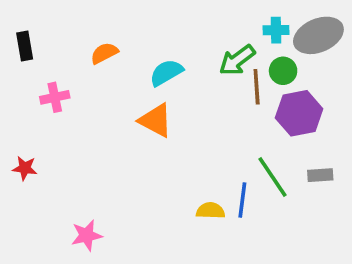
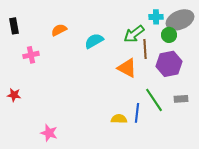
green circle: (283, 71) -> (169, 35), moved
orange triangle: (156, 120) -> (127, 68), moved
pink star: (87, 235) -> (49, 133), turned 30

